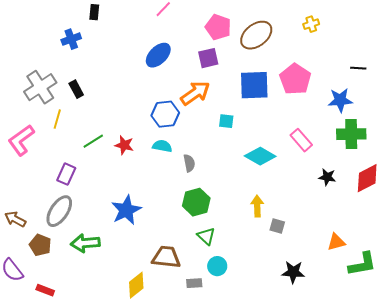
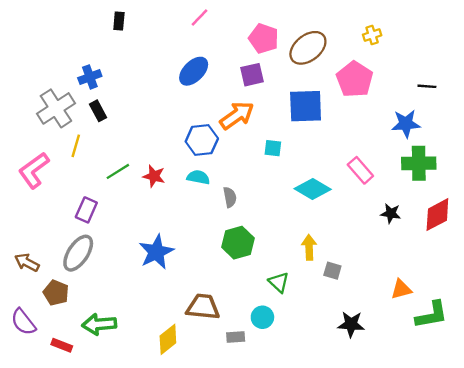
blue cross: (71, 39) -> (90, 77), moved
pink pentagon: (295, 79) -> (355, 79), moved
green triangle: (206, 236) -> (279, 282), moved
green arrow: (85, 243) -> (99, 324), moved

